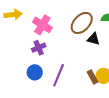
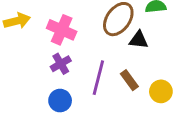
purple line: (59, 75) -> (98, 78), moved
brown rectangle: (93, 77) -> (129, 80), moved

